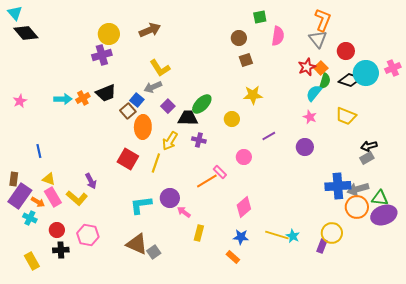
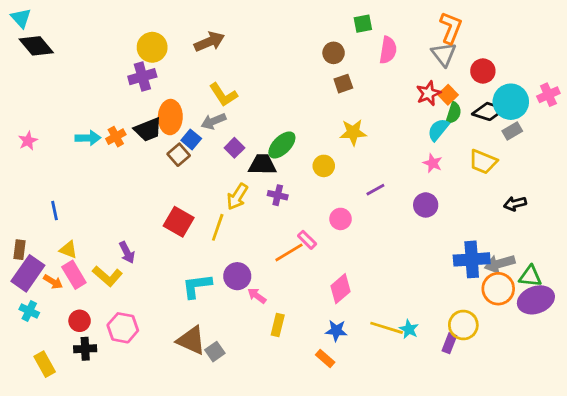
orange ellipse: (143, 127) -> (170, 117), moved
gray rectangle: (367, 158) -> (512, 131), moved
cyan cross: (30, 218) -> (29, 311), moved

